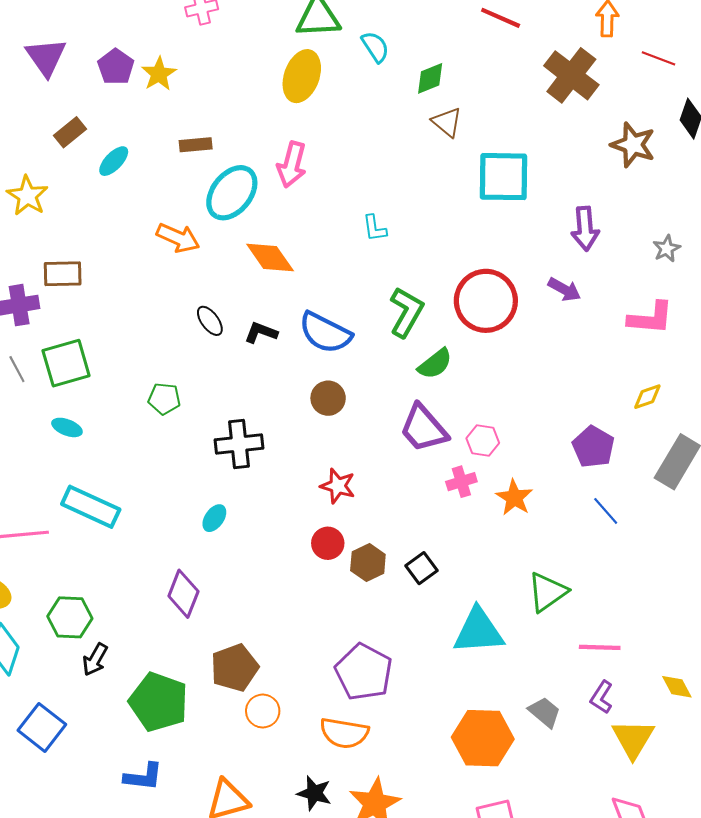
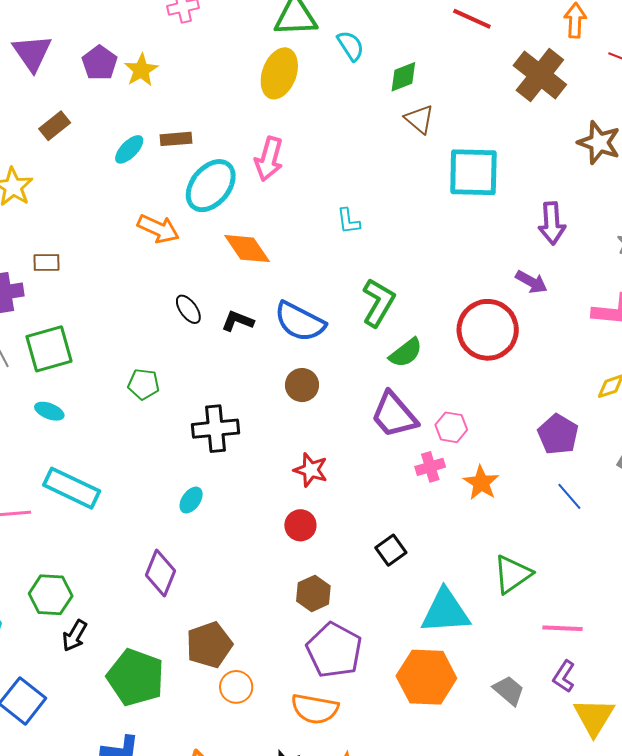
cyan ellipse: (114, 161) -> (129, 149), moved
brown rectangle: (63, 274) -> (46, 263), size x0.7
red circle: (486, 301) -> (488, 330), moved
brown hexagon: (368, 563) -> (313, 593), moved
orange hexagon: (483, 738) -> (426, 677), moved

